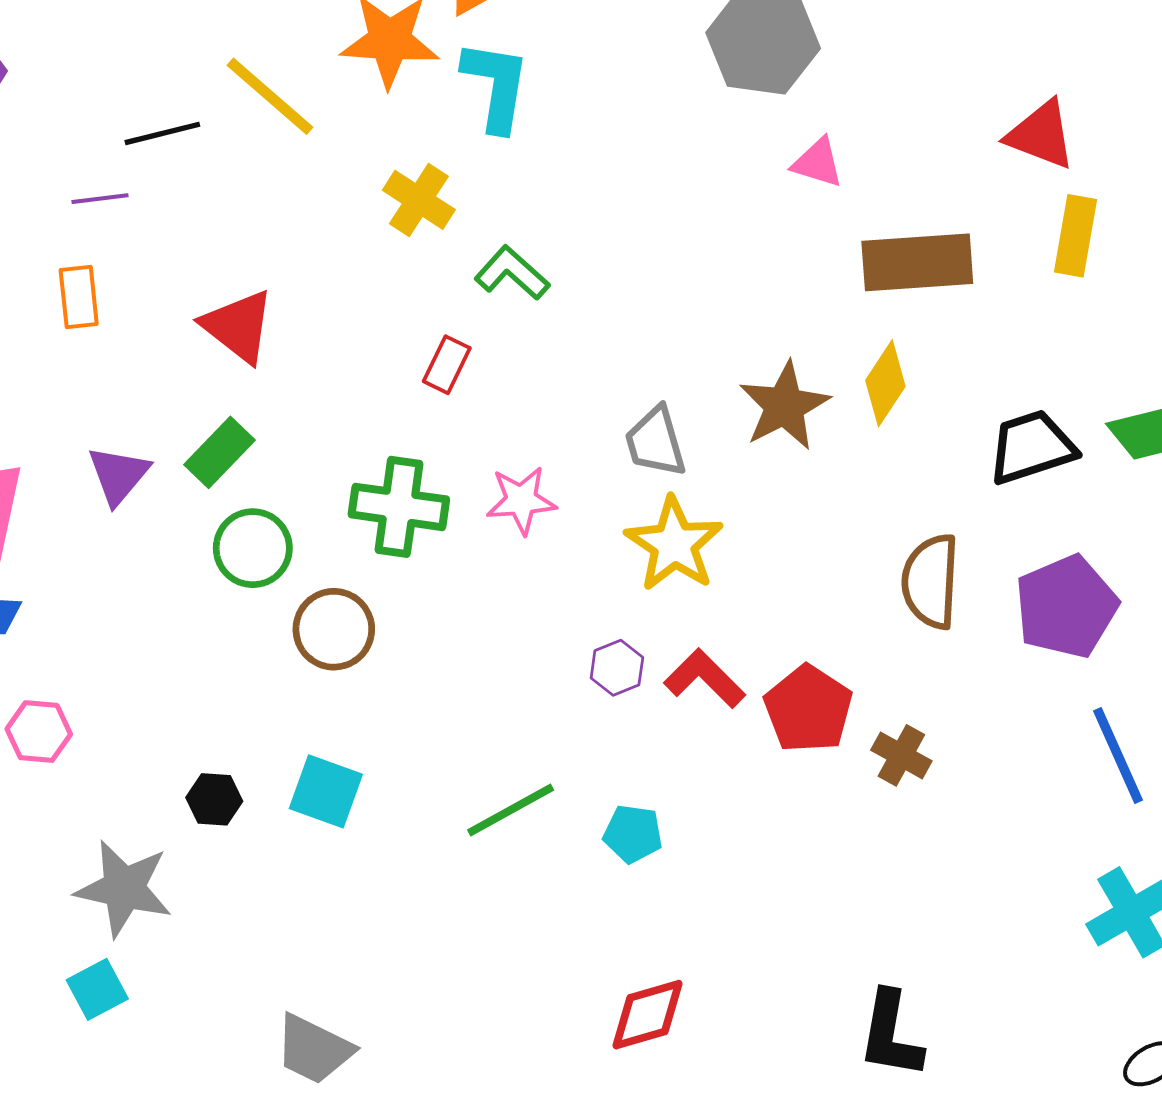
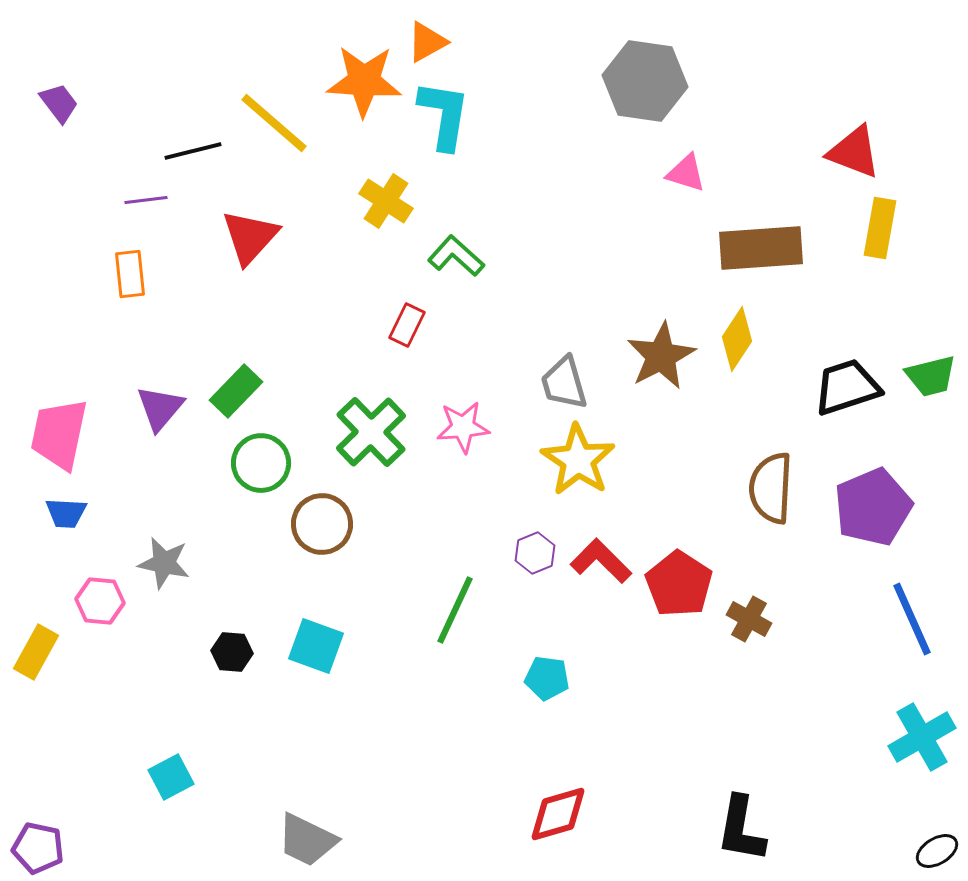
red triangle: (238, 326) -> (250, 237), moved, turned 34
green cross: (399, 507) -> (371, 432), turned 38
green line: (511, 810) -> (455, 610), moved, turned -36
gray star: (124, 888) -> (164, 563), moved, size x0.7
cyan square: (97, 989) -> (171, 777), moved

